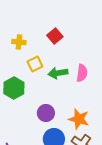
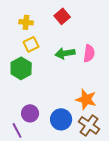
yellow square: (35, 64) -> (31, 44), moved
purple circle: (46, 113) -> (30, 113), moved

